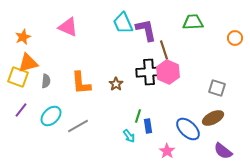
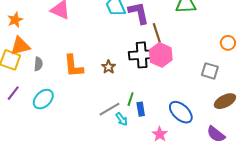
orange circle: (235, 38) -> (228, 43), moved
brown ellipse: (213, 118) -> (225, 101), moved
gray line: (78, 126) -> (110, 109), moved

